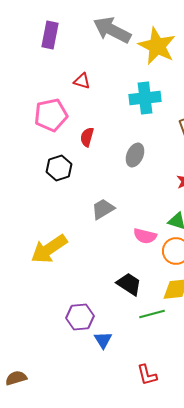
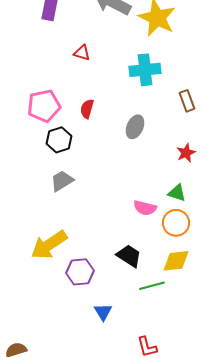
pink pentagon: (51, 115) -> (44, 106), moved
gray trapezoid: (103, 209) -> (62, 181), moved
yellow arrow: (49, 249) -> (49, 245), moved
purple hexagon: (80, 317) -> (80, 272), moved

